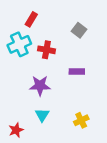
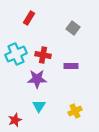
cyan cross: (19, 44) -> (16, 54), moved
red cross: (46, 50) -> (43, 55), moved

